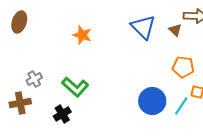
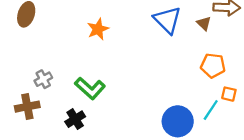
orange star: (82, 35) -> (98, 29), turned 30
blue circle: (152, 101) -> (178, 121), moved

